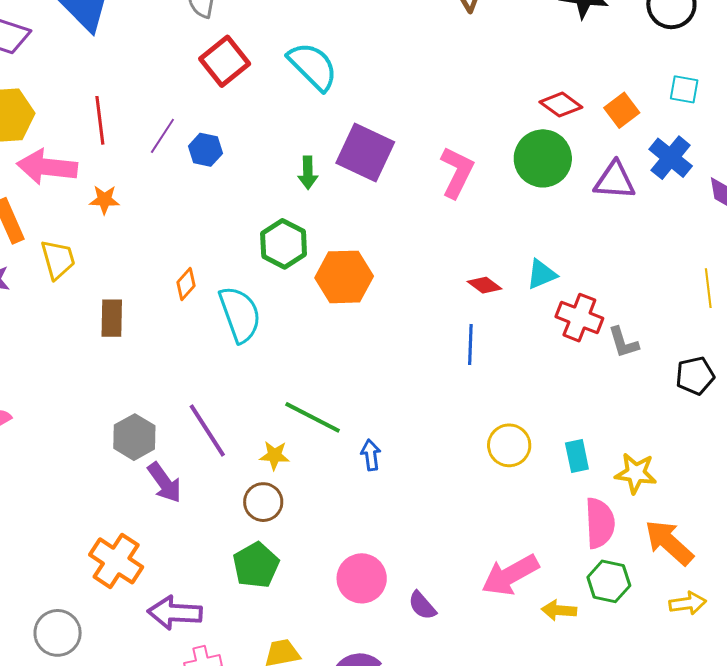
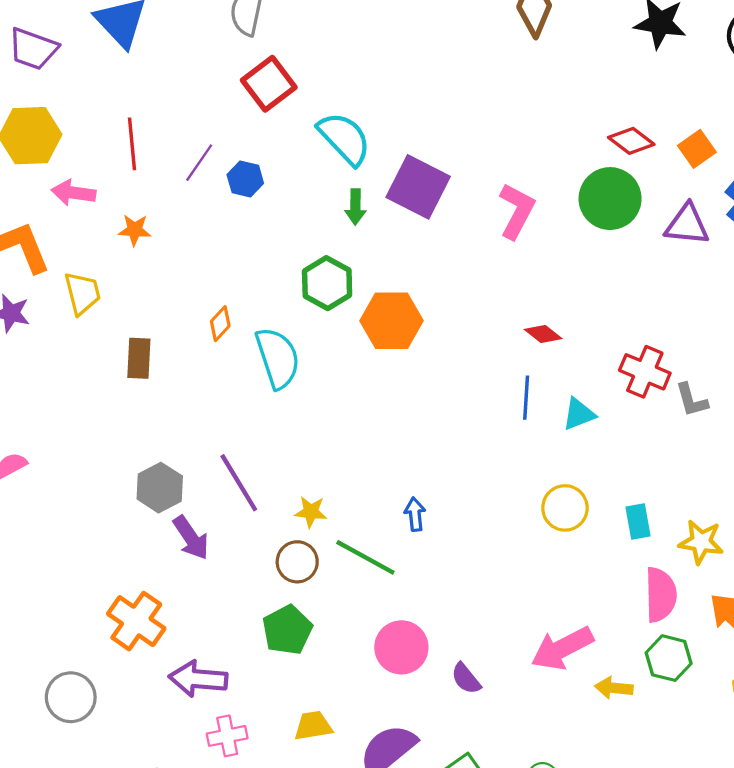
cyan semicircle: (313, 66) -> (344, 138), moved
pink arrow: (47, 167) -> (73, 193), size x0.7
cyan triangle: (542, 274) -> (579, 414), moved
green line: (313, 417) -> (365, 557), moved

